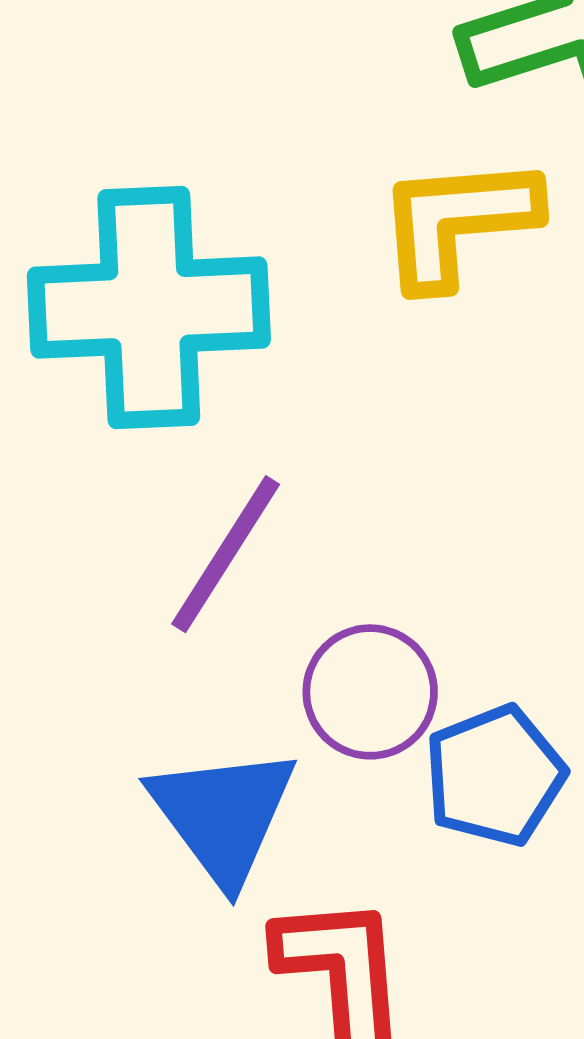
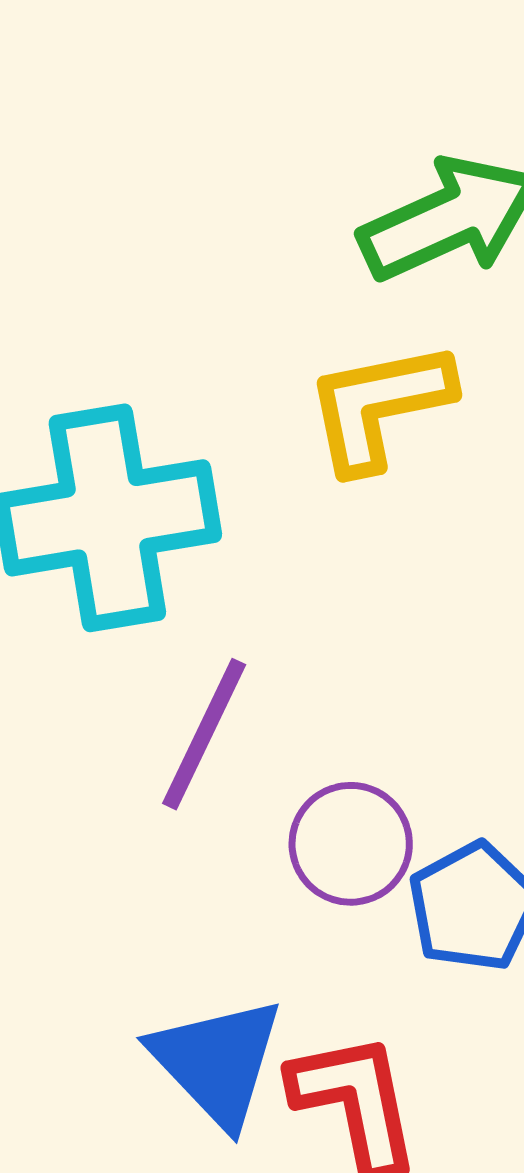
blue triangle: (223, 815) -> (217, 1062), moved

